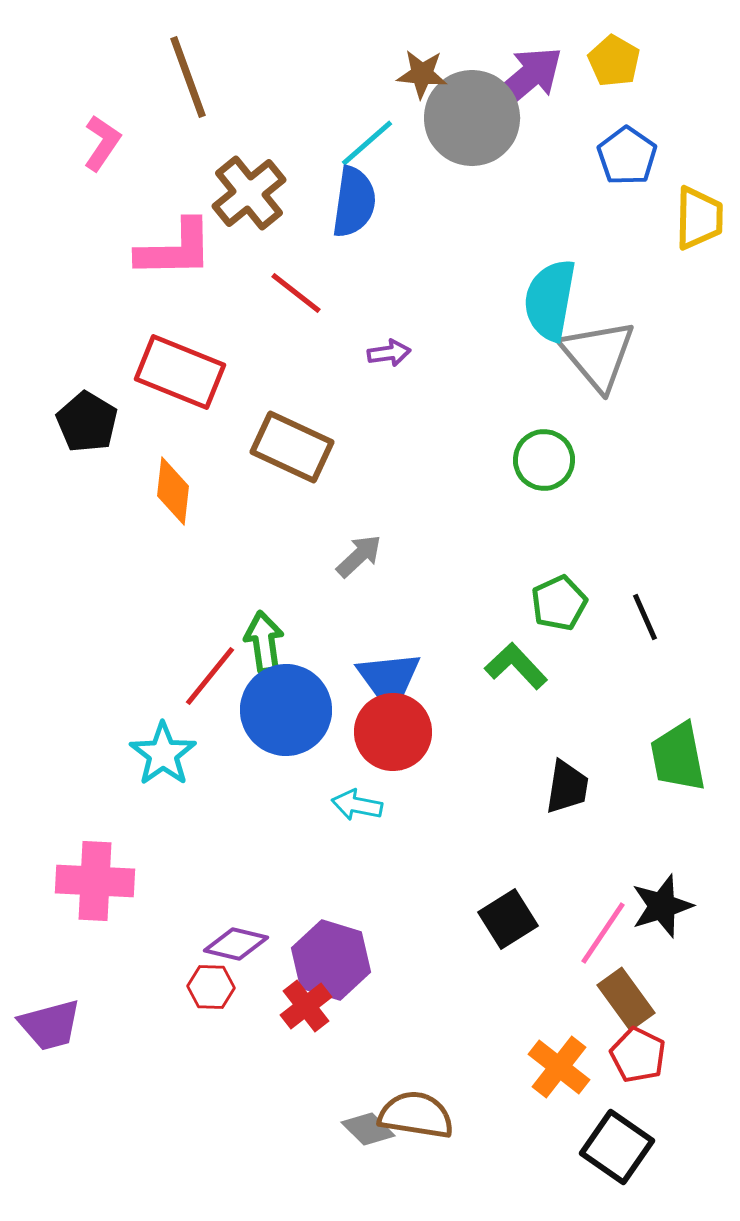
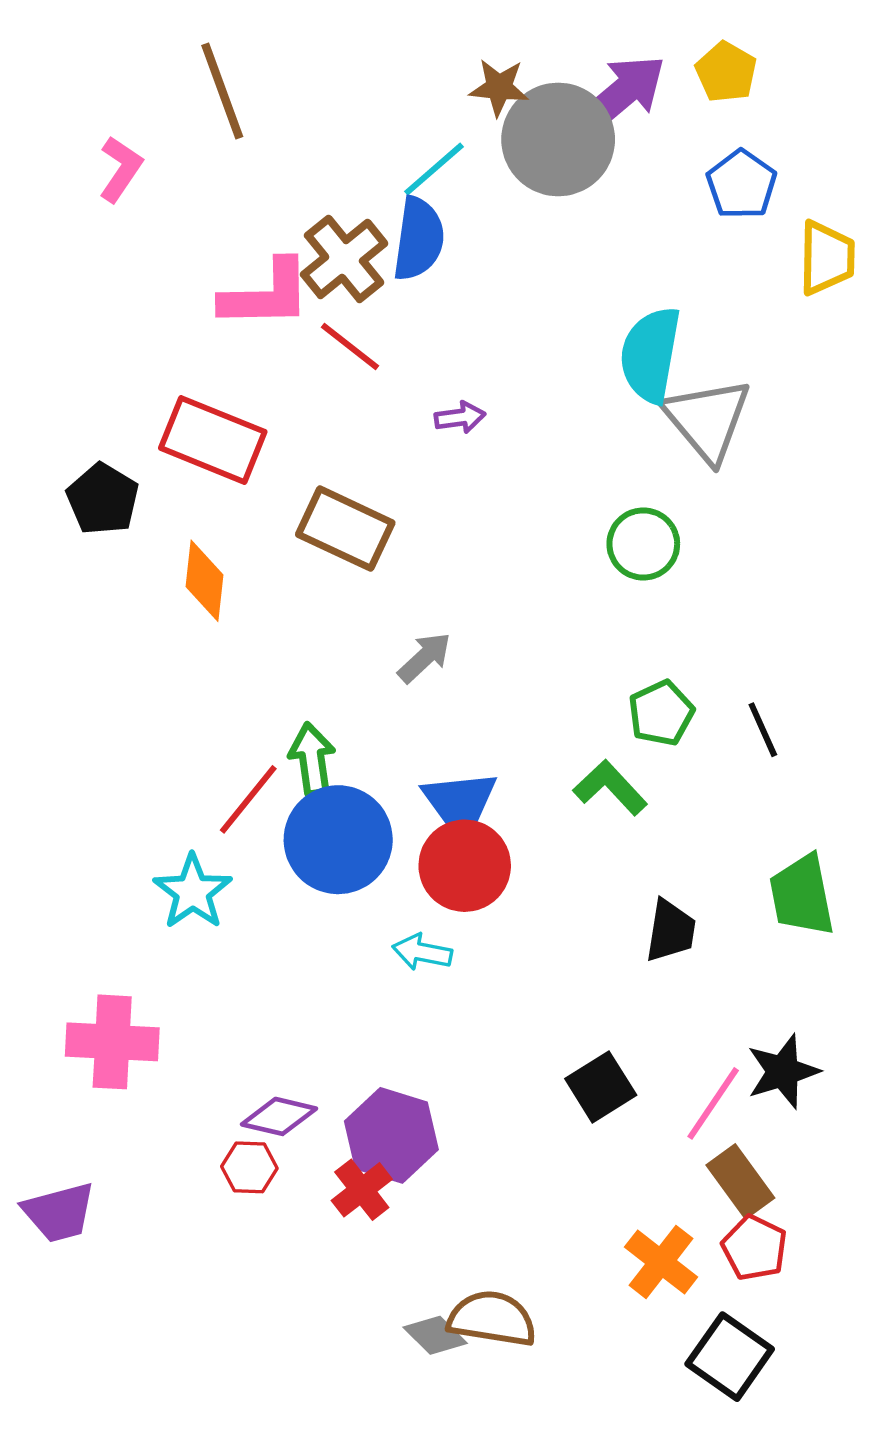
brown cross: (249, 193) -> (344, 259), moved
pink L-shape: (175, 249) -> (266, 294), moved

